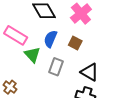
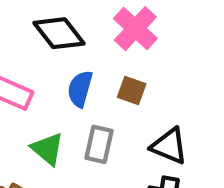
green triangle: (32, 55) -> (47, 149), moved

